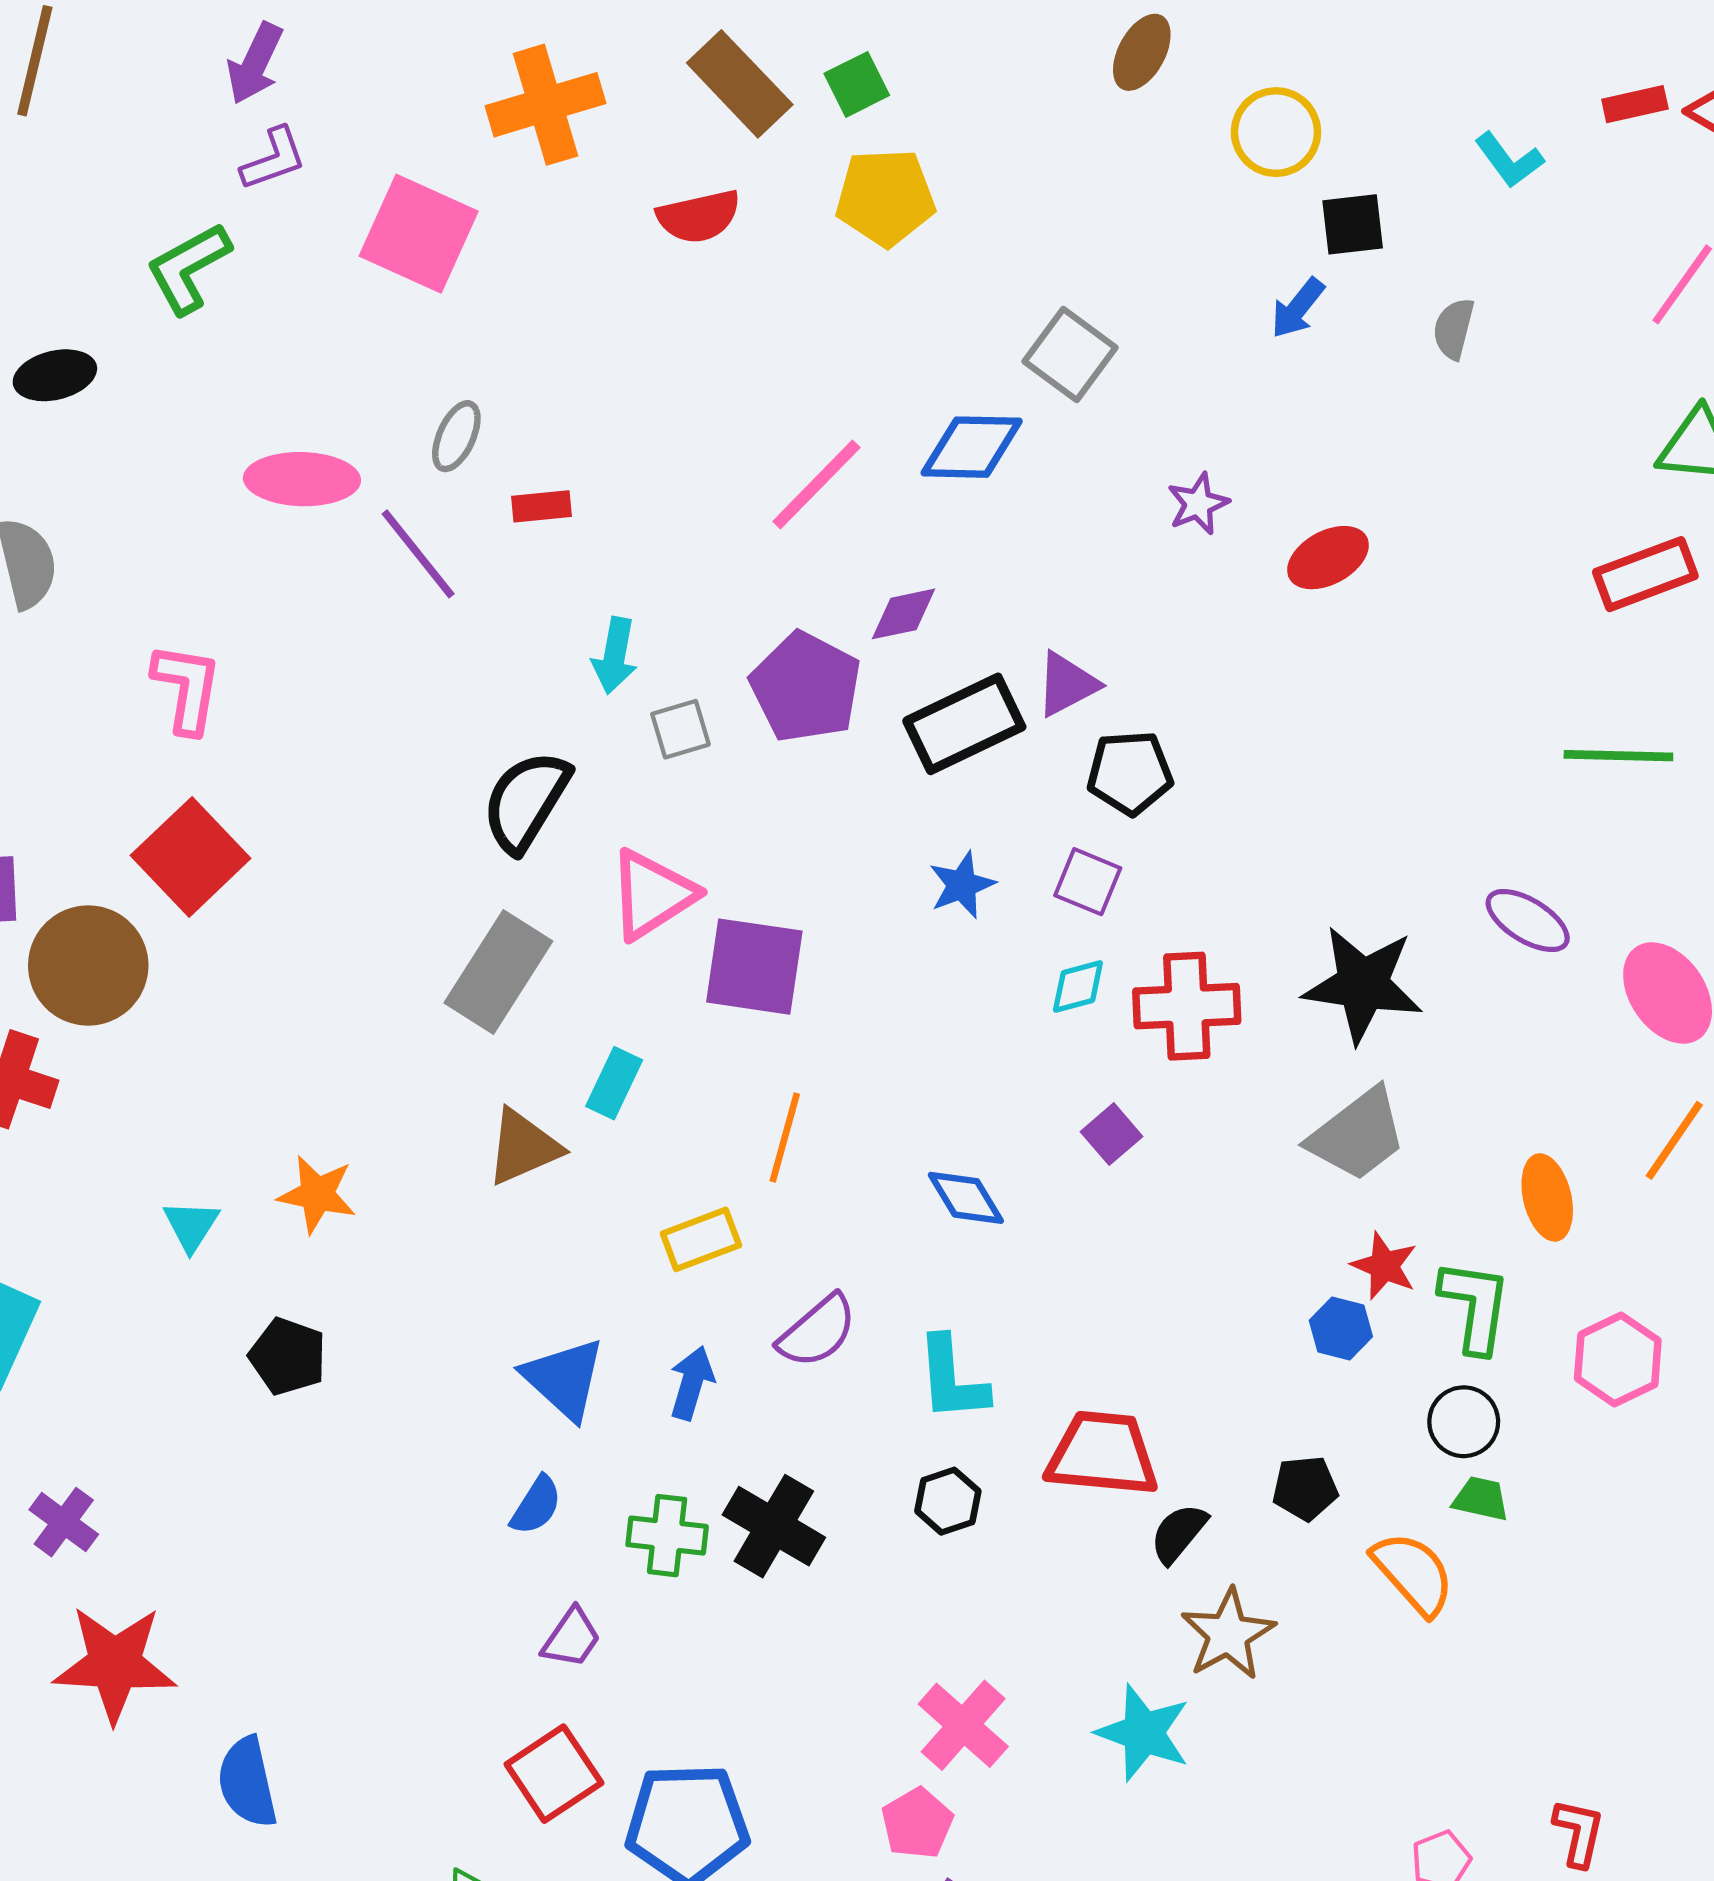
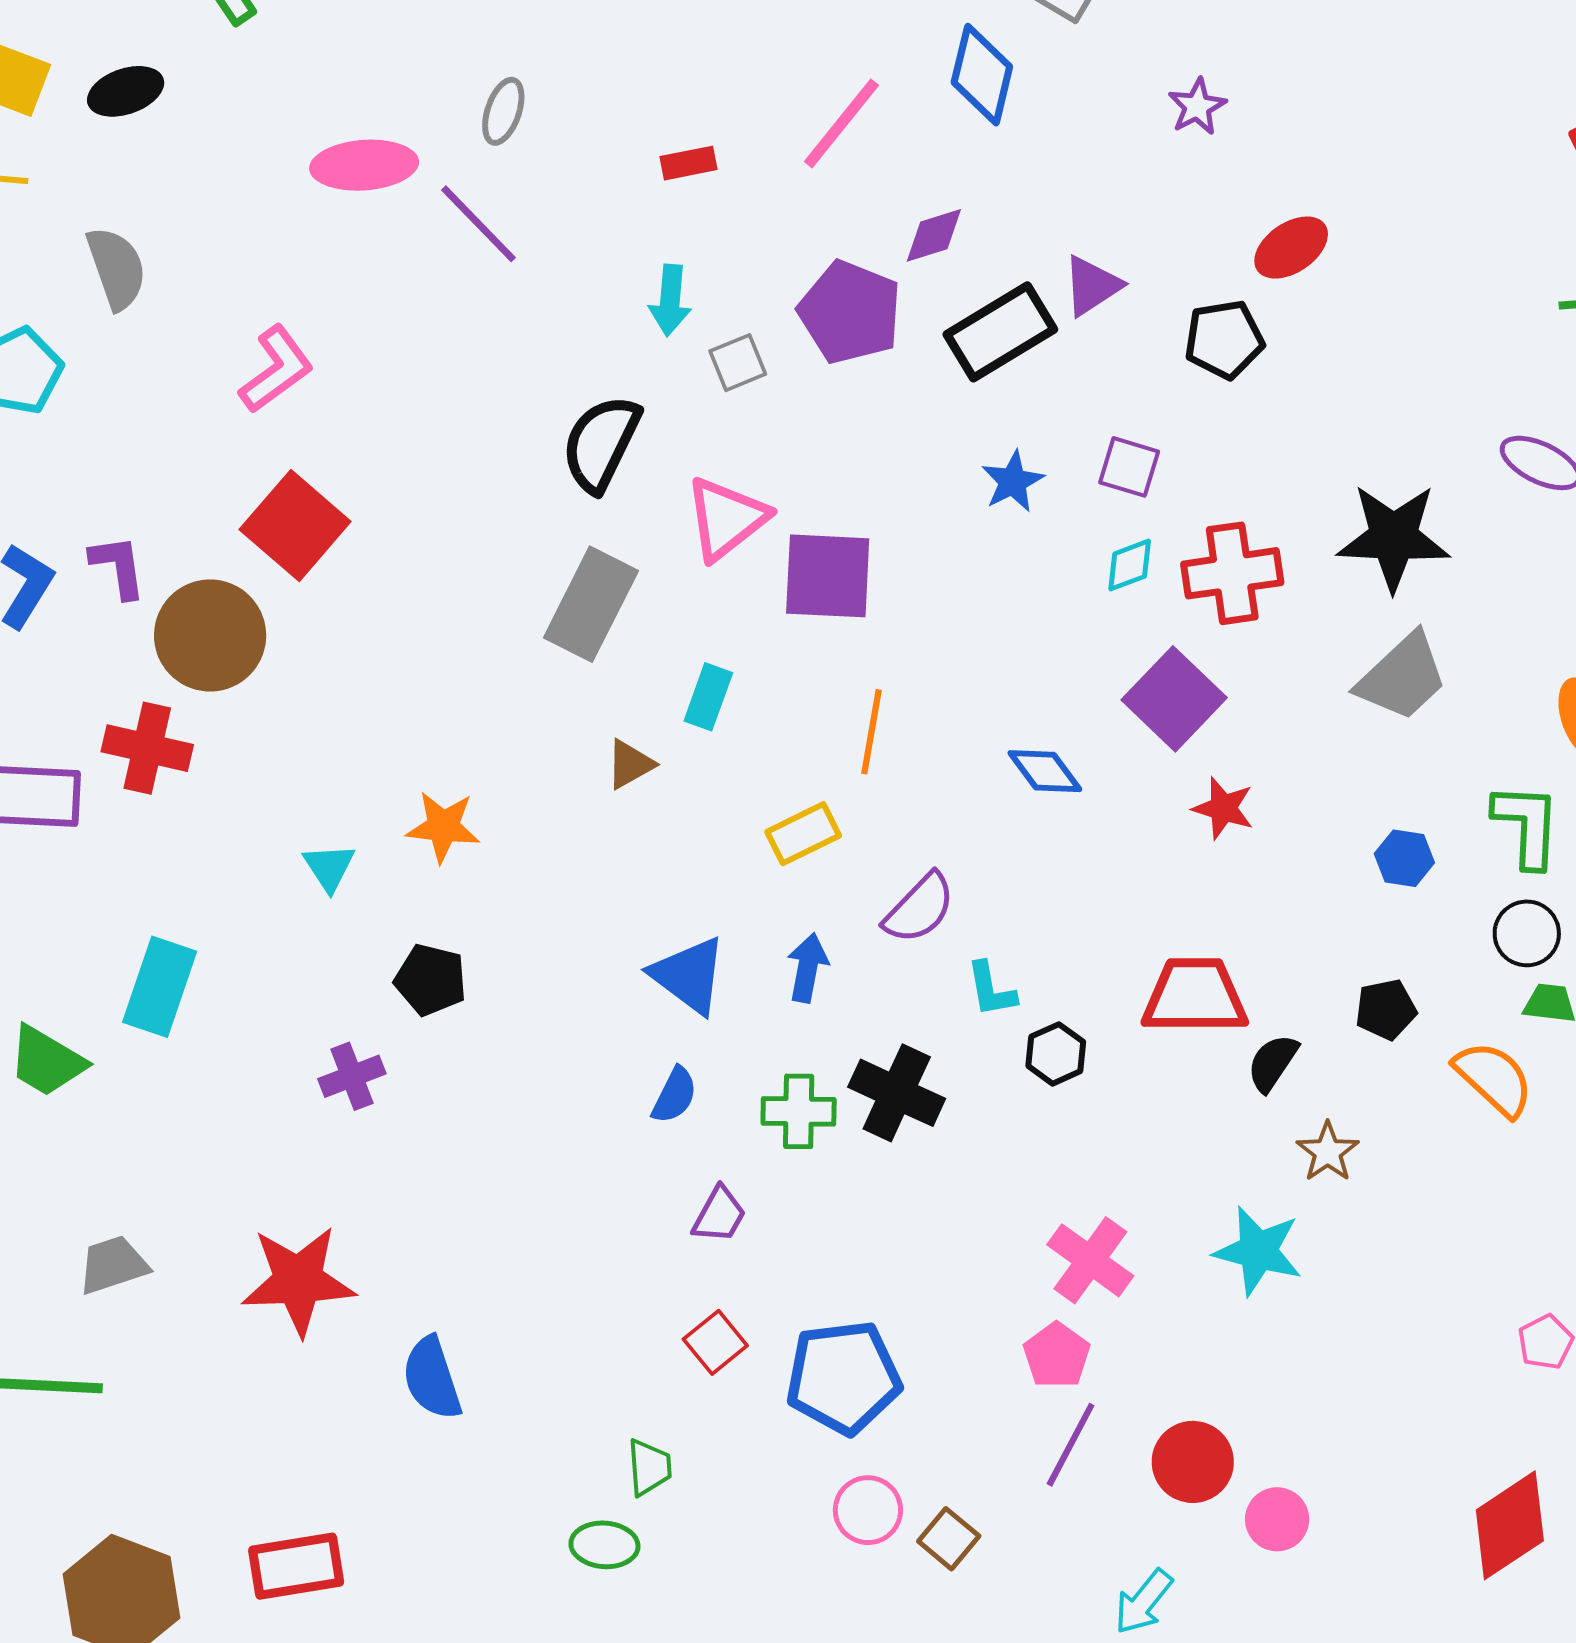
blue diamond: (972, 447) -> (982, 75), turned -72
red rectangle: (542, 506) -> (688, 163), moved
red ellipse: (1328, 558) -> (1291, 248), moved
pink L-shape: (187, 688) -> (276, 369), turned 50
black pentagon: (1130, 773) -> (1224, 339), moved
purple square: (1112, 1134) -> (1174, 699), size x1.8
brown triangle: (523, 1147) -> (630, 764), size x0.7
red star: (1384, 1266) -> (1223, 808), moved
cyan L-shape: (952, 1379) -> (991, 989), moved, size x0.7
purple cross: (64, 1522) -> (352, 1076), moved, turned 38
brown star: (1228, 1634) -> (1328, 1152), size x0.7
red square: (554, 1774) -> (715, 1342), size x0.7

